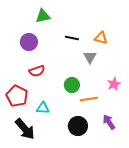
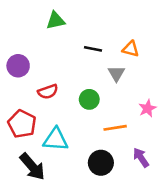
purple circle: (29, 42) -> (18, 66), moved
green circle: (72, 85) -> (89, 99), moved
cyan triangle: (43, 108) -> (56, 139), size x1.5

